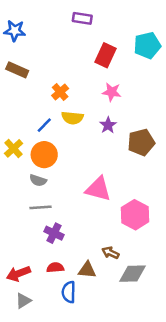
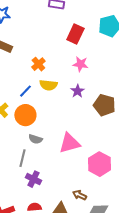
brown pentagon: (141, 142) -> (104, 105), turned 30
gray semicircle: (38, 180) -> (35, 139), moved
pink triangle: (98, 189) -> (69, 143), turned -30
gray line: (40, 207) -> (22, 158), turned -72

